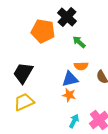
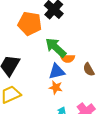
green arrow: (79, 42) -> (56, 47), moved, size x1.6

